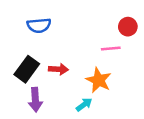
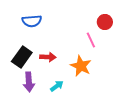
pink line: (111, 49) -> (91, 40), turned 70
cyan arrow: (84, 105) -> (57, 86), moved

